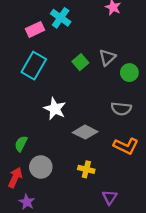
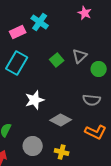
white star: (55, 109) -> (35, 100), turned 30
gray circle: (41, 167) -> (33, 146), moved

